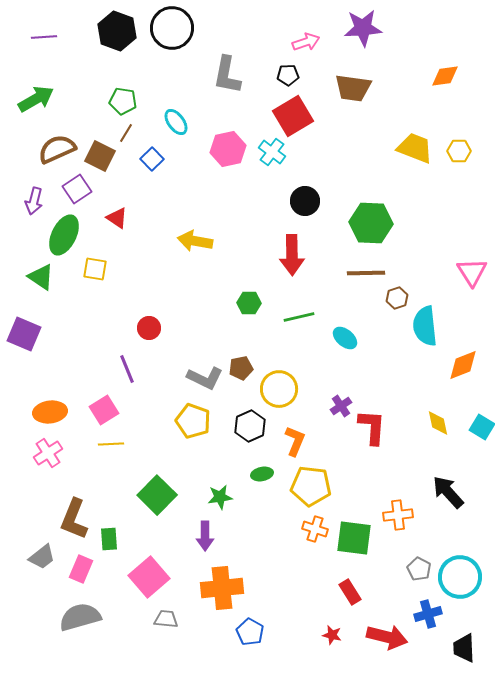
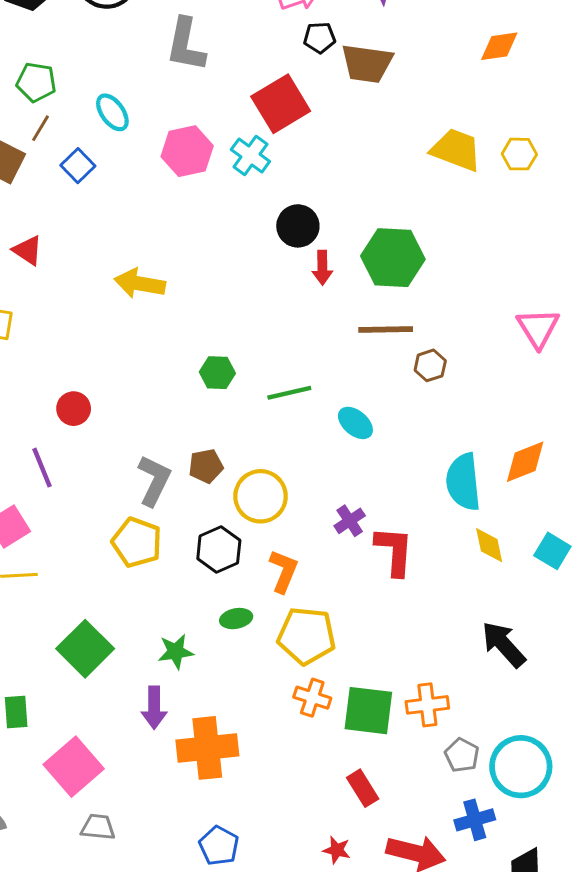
black pentagon: (288, 75) -> (319, 38), moved
red arrow: (292, 255) -> (322, 268), moved, size x0.6
cyan semicircle: (425, 326) -> (463, 482), moved
gray L-shape: (205, 378) -> (154, 480), turned -90
orange cross: (398, 515) -> (427, 705), moved
orange cross: (222, 588) -> (207, 748), moved

